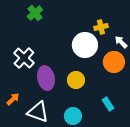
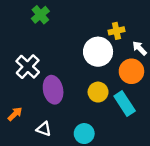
yellow circle: (76, 80) -> (98, 92), moved
cyan rectangle: (108, 104) -> (125, 104), moved, size x1.5
white triangle: (38, 112) -> (44, 129), size x0.6

